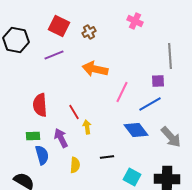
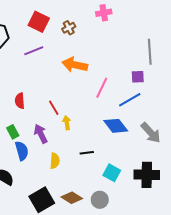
pink cross: (135, 21) -> (104, 13), moved, turned -35
red semicircle: (40, 105) -> (20, 101), size x0.7
green rectangle: (33, 136) -> (13, 132), turned 64

